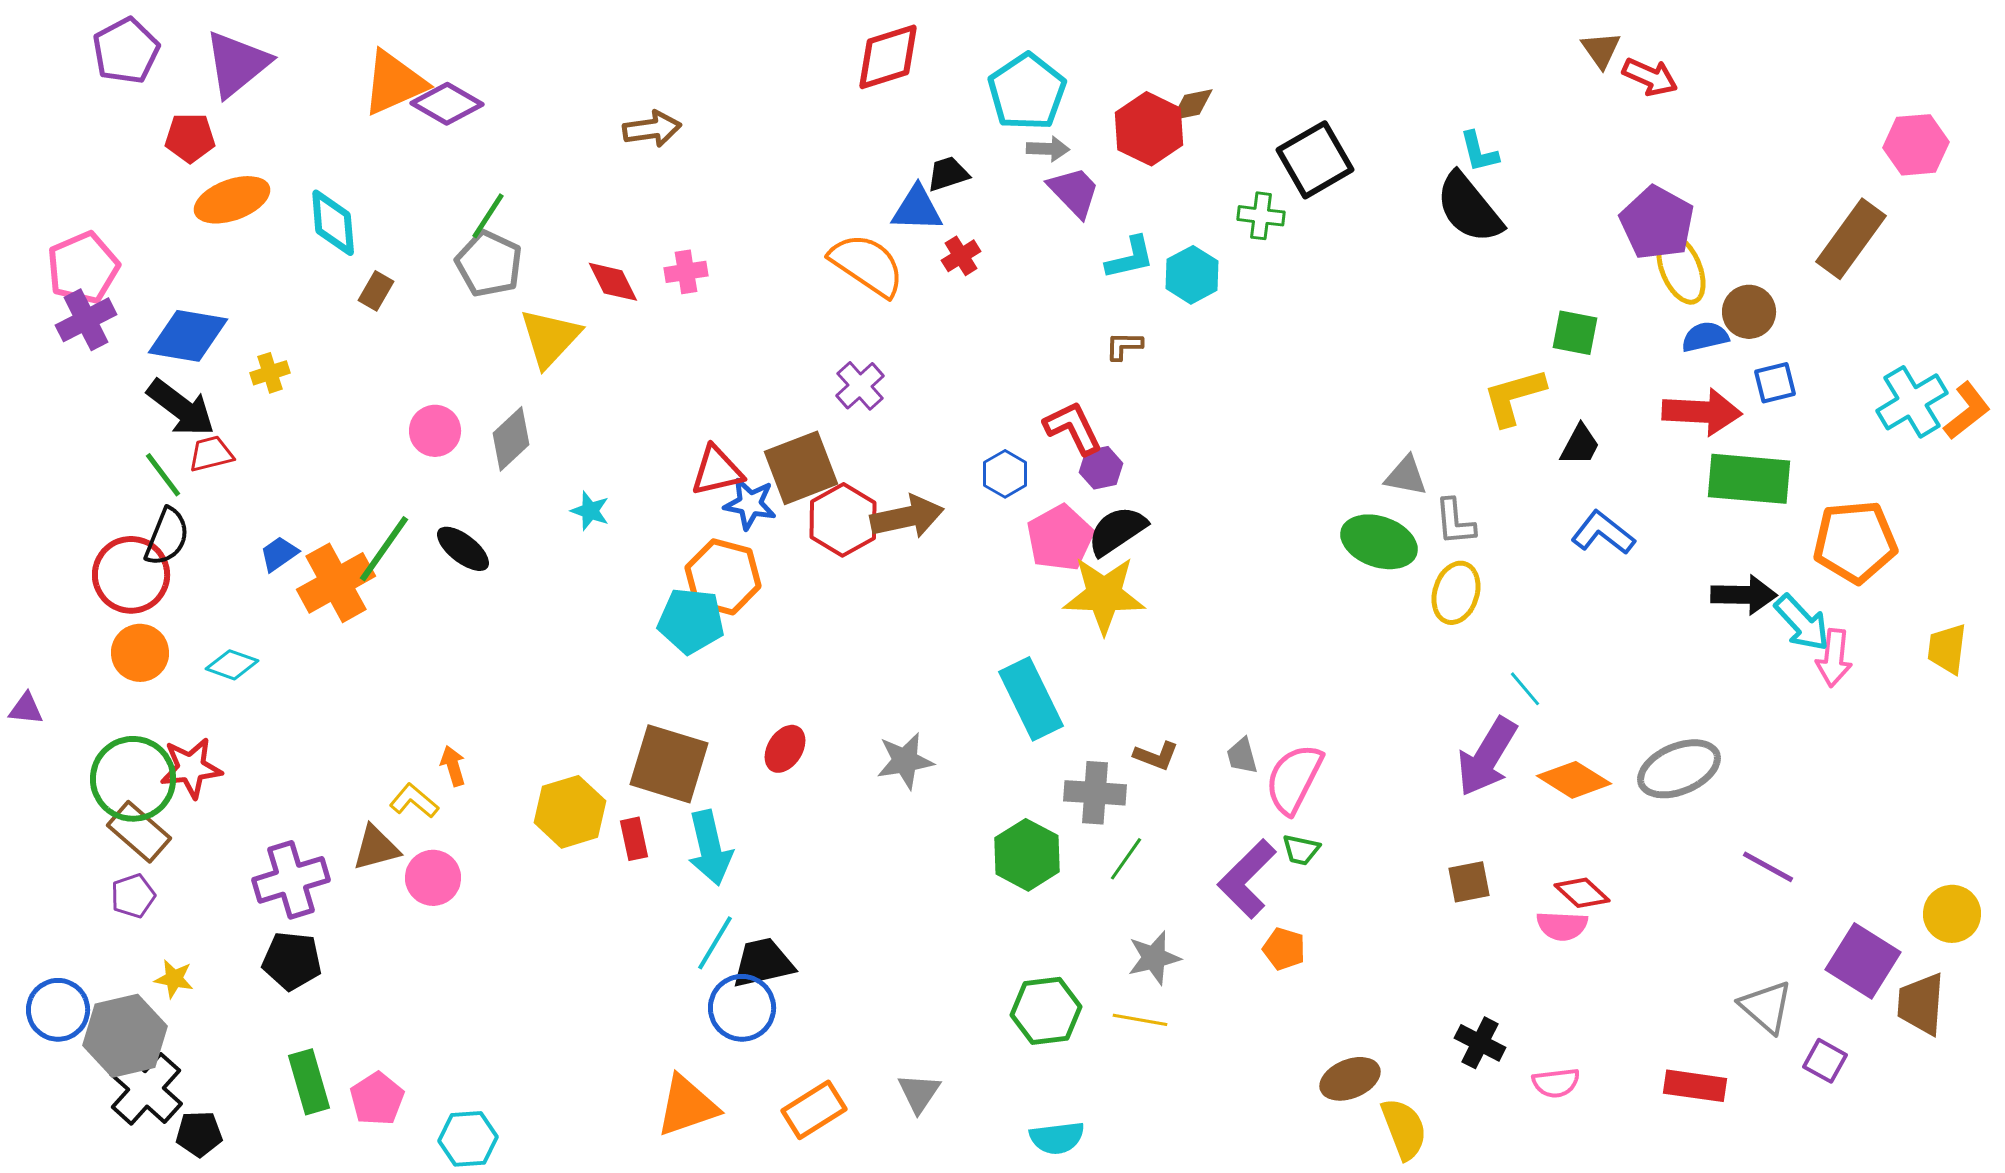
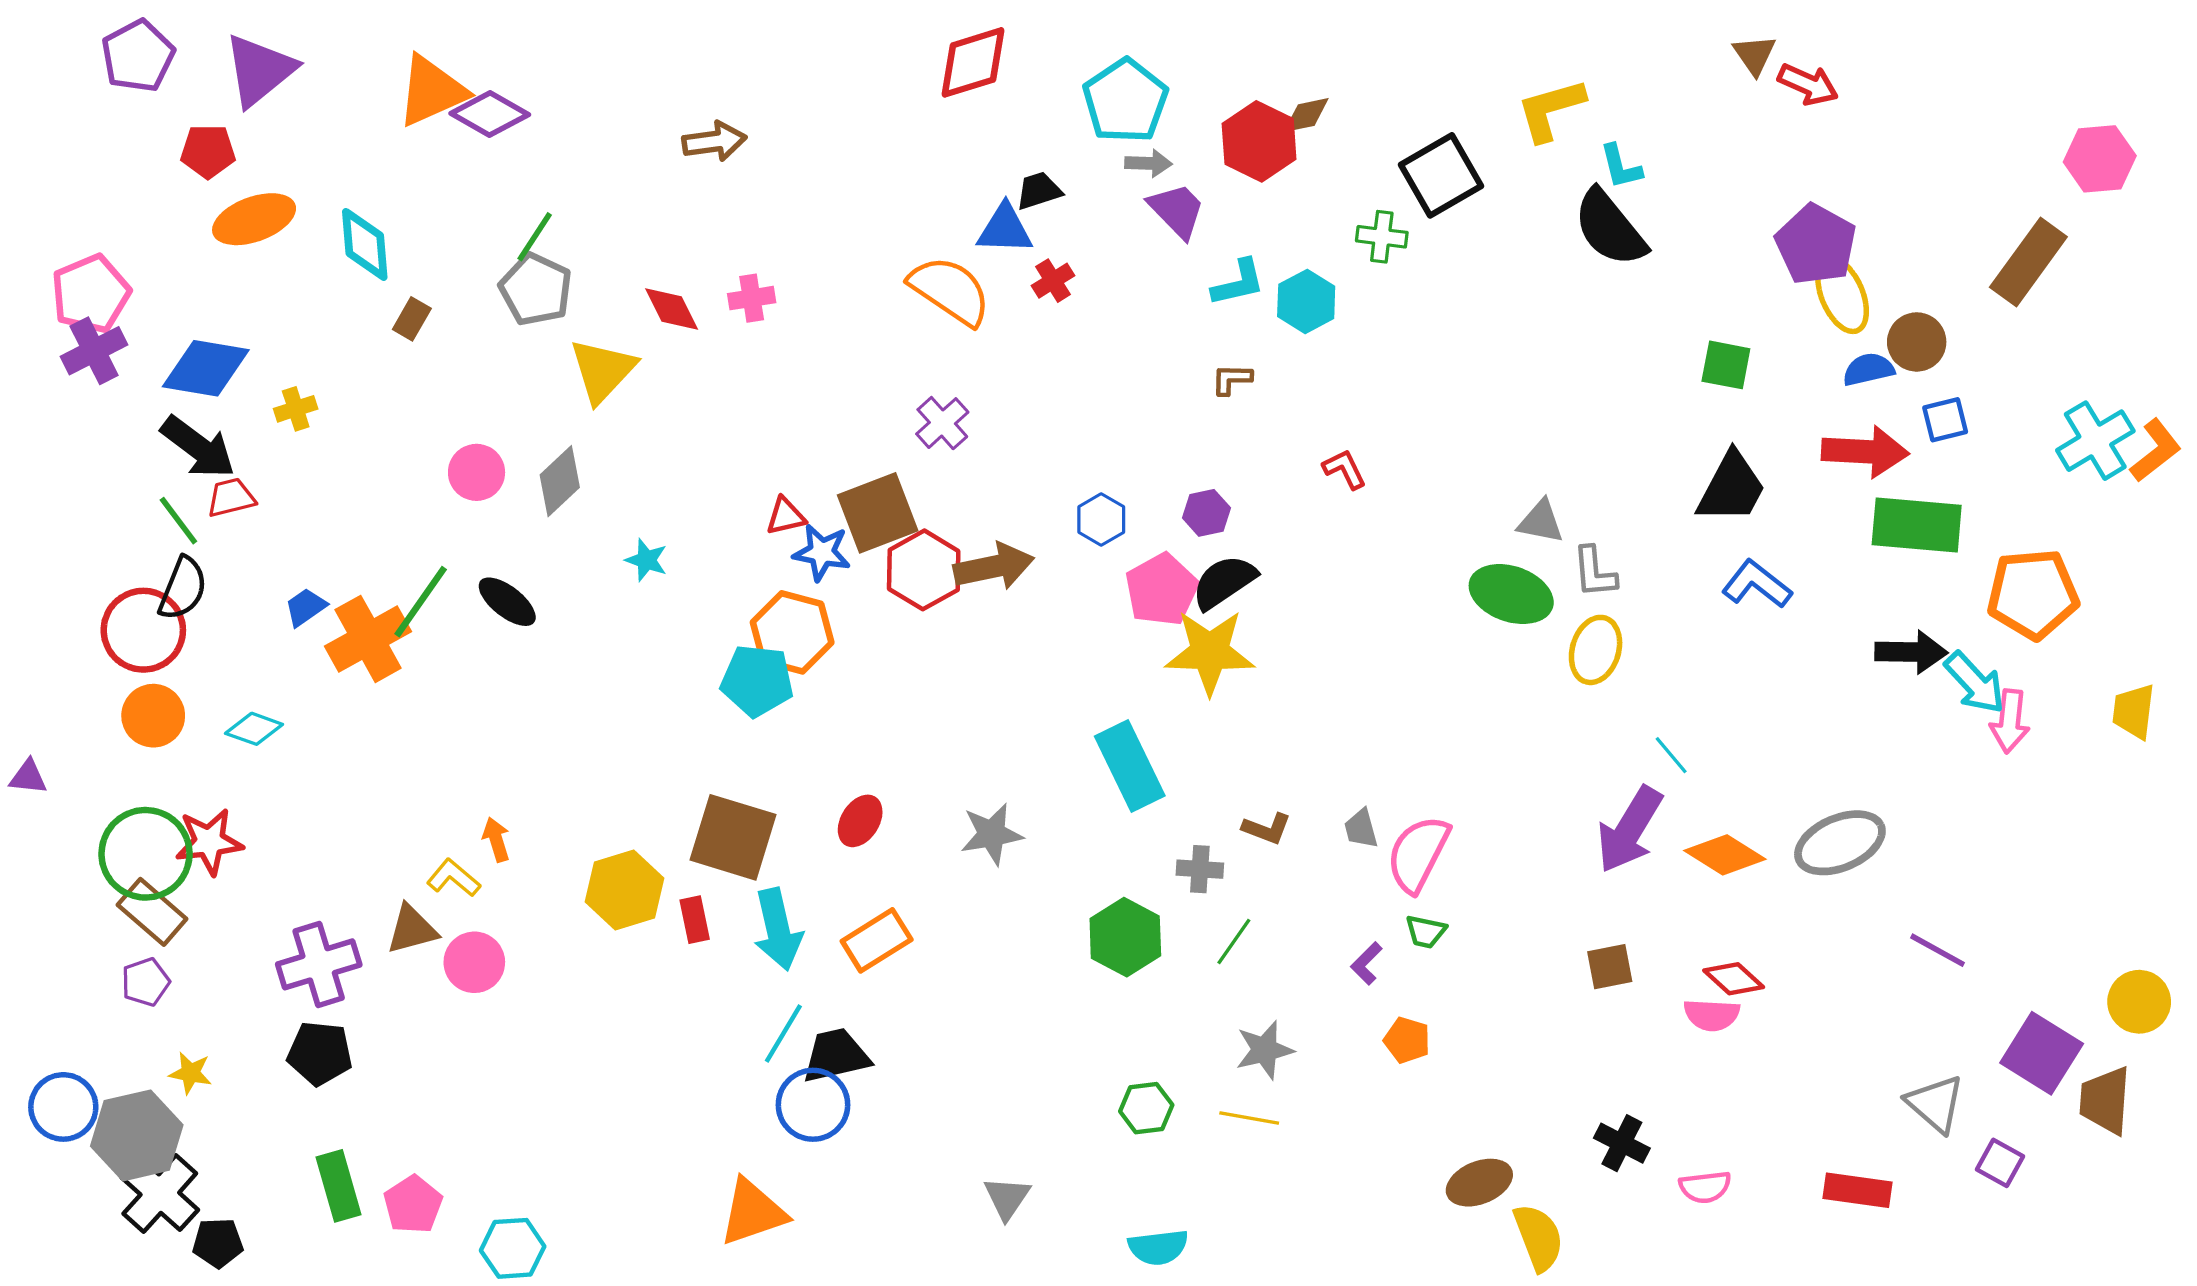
yellow L-shape: (1514, 397) -> (1551, 110), moved
red L-shape: (1073, 428) -> (1345, 469), moved, size x0.7
black trapezoid: (1580, 445) -> (1731, 488), size x1.6
red triangle: (717, 471) -> (786, 516), size x0.7
gray cross: (1095, 793) -> (1200, 869), size x0.7
purple L-shape: (1247, 879) -> (1366, 963), size x0.5
green hexagon: (1046, 1011) -> (1146, 1108), size x0.7
orange rectangle: (814, 1110) -> (877, 940), moved

